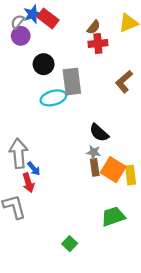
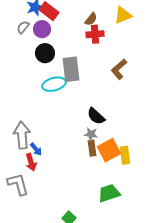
gray semicircle: (17, 22) -> (23, 27), moved
purple circle: (21, 36) -> (42, 29), moved
orange square: (113, 170) -> (109, 150), turned 30

